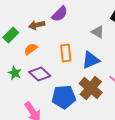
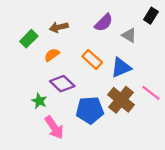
purple semicircle: (60, 14) -> (104, 23), moved
orange rectangle: (66, 53) -> (92, 59), turned -42
green star: (15, 73) -> (39, 101), moved

